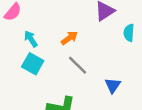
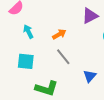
cyan square: (33, 64) -> (26, 61), moved, turned -30

